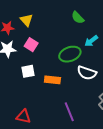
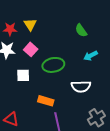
green ellipse: (70, 54) -> (53, 65), moved
white semicircle: (87, 73) -> (81, 86), turned -30
orange rectangle: (52, 80) -> (46, 101), moved

